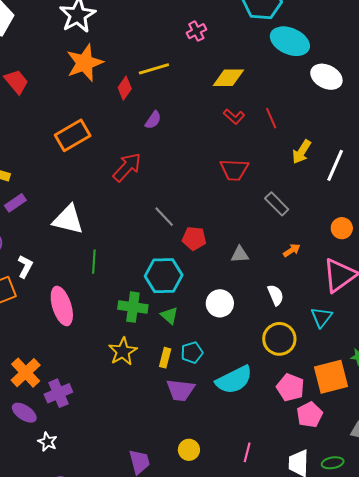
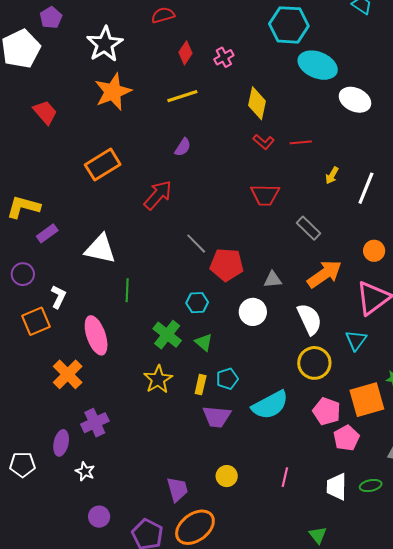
yellow diamond: (228, 78) -> (257, 103), turned -76
red diamond: (125, 88) -> (186, 53), moved
red line: (271, 118) -> (301, 142), turned -70
yellow arrow: (302, 152) -> (332, 175), size x0.7
red pentagon: (194, 238) -> (227, 265), size x1.4
orange arrow: (292, 250) -> (324, 274), size x2.0
cyan hexagon: (164, 276) -> (197, 303), size x0.6
white semicircle: (276, 295) -> (309, 319), size x1.5
white circle: (220, 303) -> (253, 312), moved
green cross: (133, 307) -> (167, 335), turned 32
orange cross: (26, 373) -> (68, 374), moved
purple ellipse: (24, 413) -> (61, 443), turned 70

